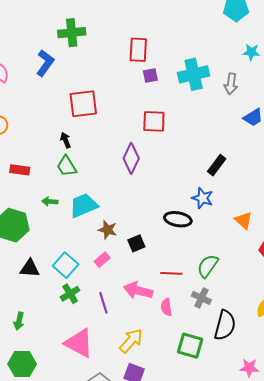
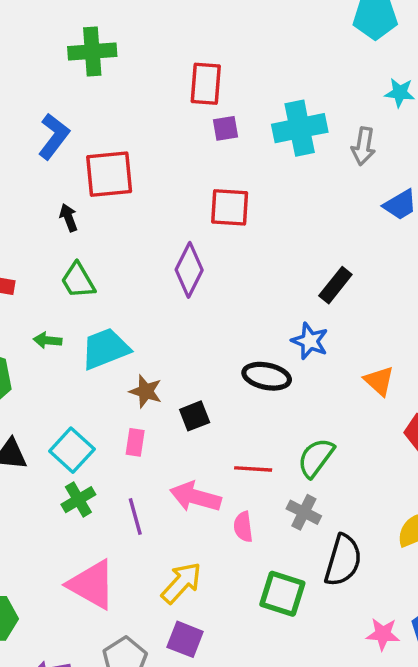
blue L-shape: (45, 63) -> (54, 136), moved
black arrow: (66, 140) -> (69, 218), moved
pink rectangle: (102, 260) -> (135, 442), turned -42

